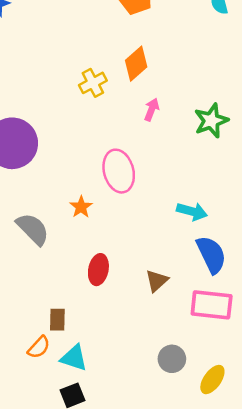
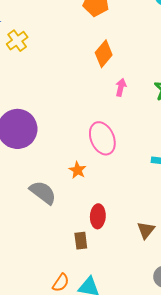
yellow cross: (93, 83) -> (17, 41), moved
brown triangle: (157, 281) -> (146, 230), moved
brown rectangle: (57, 320) -> (81, 241), moved

